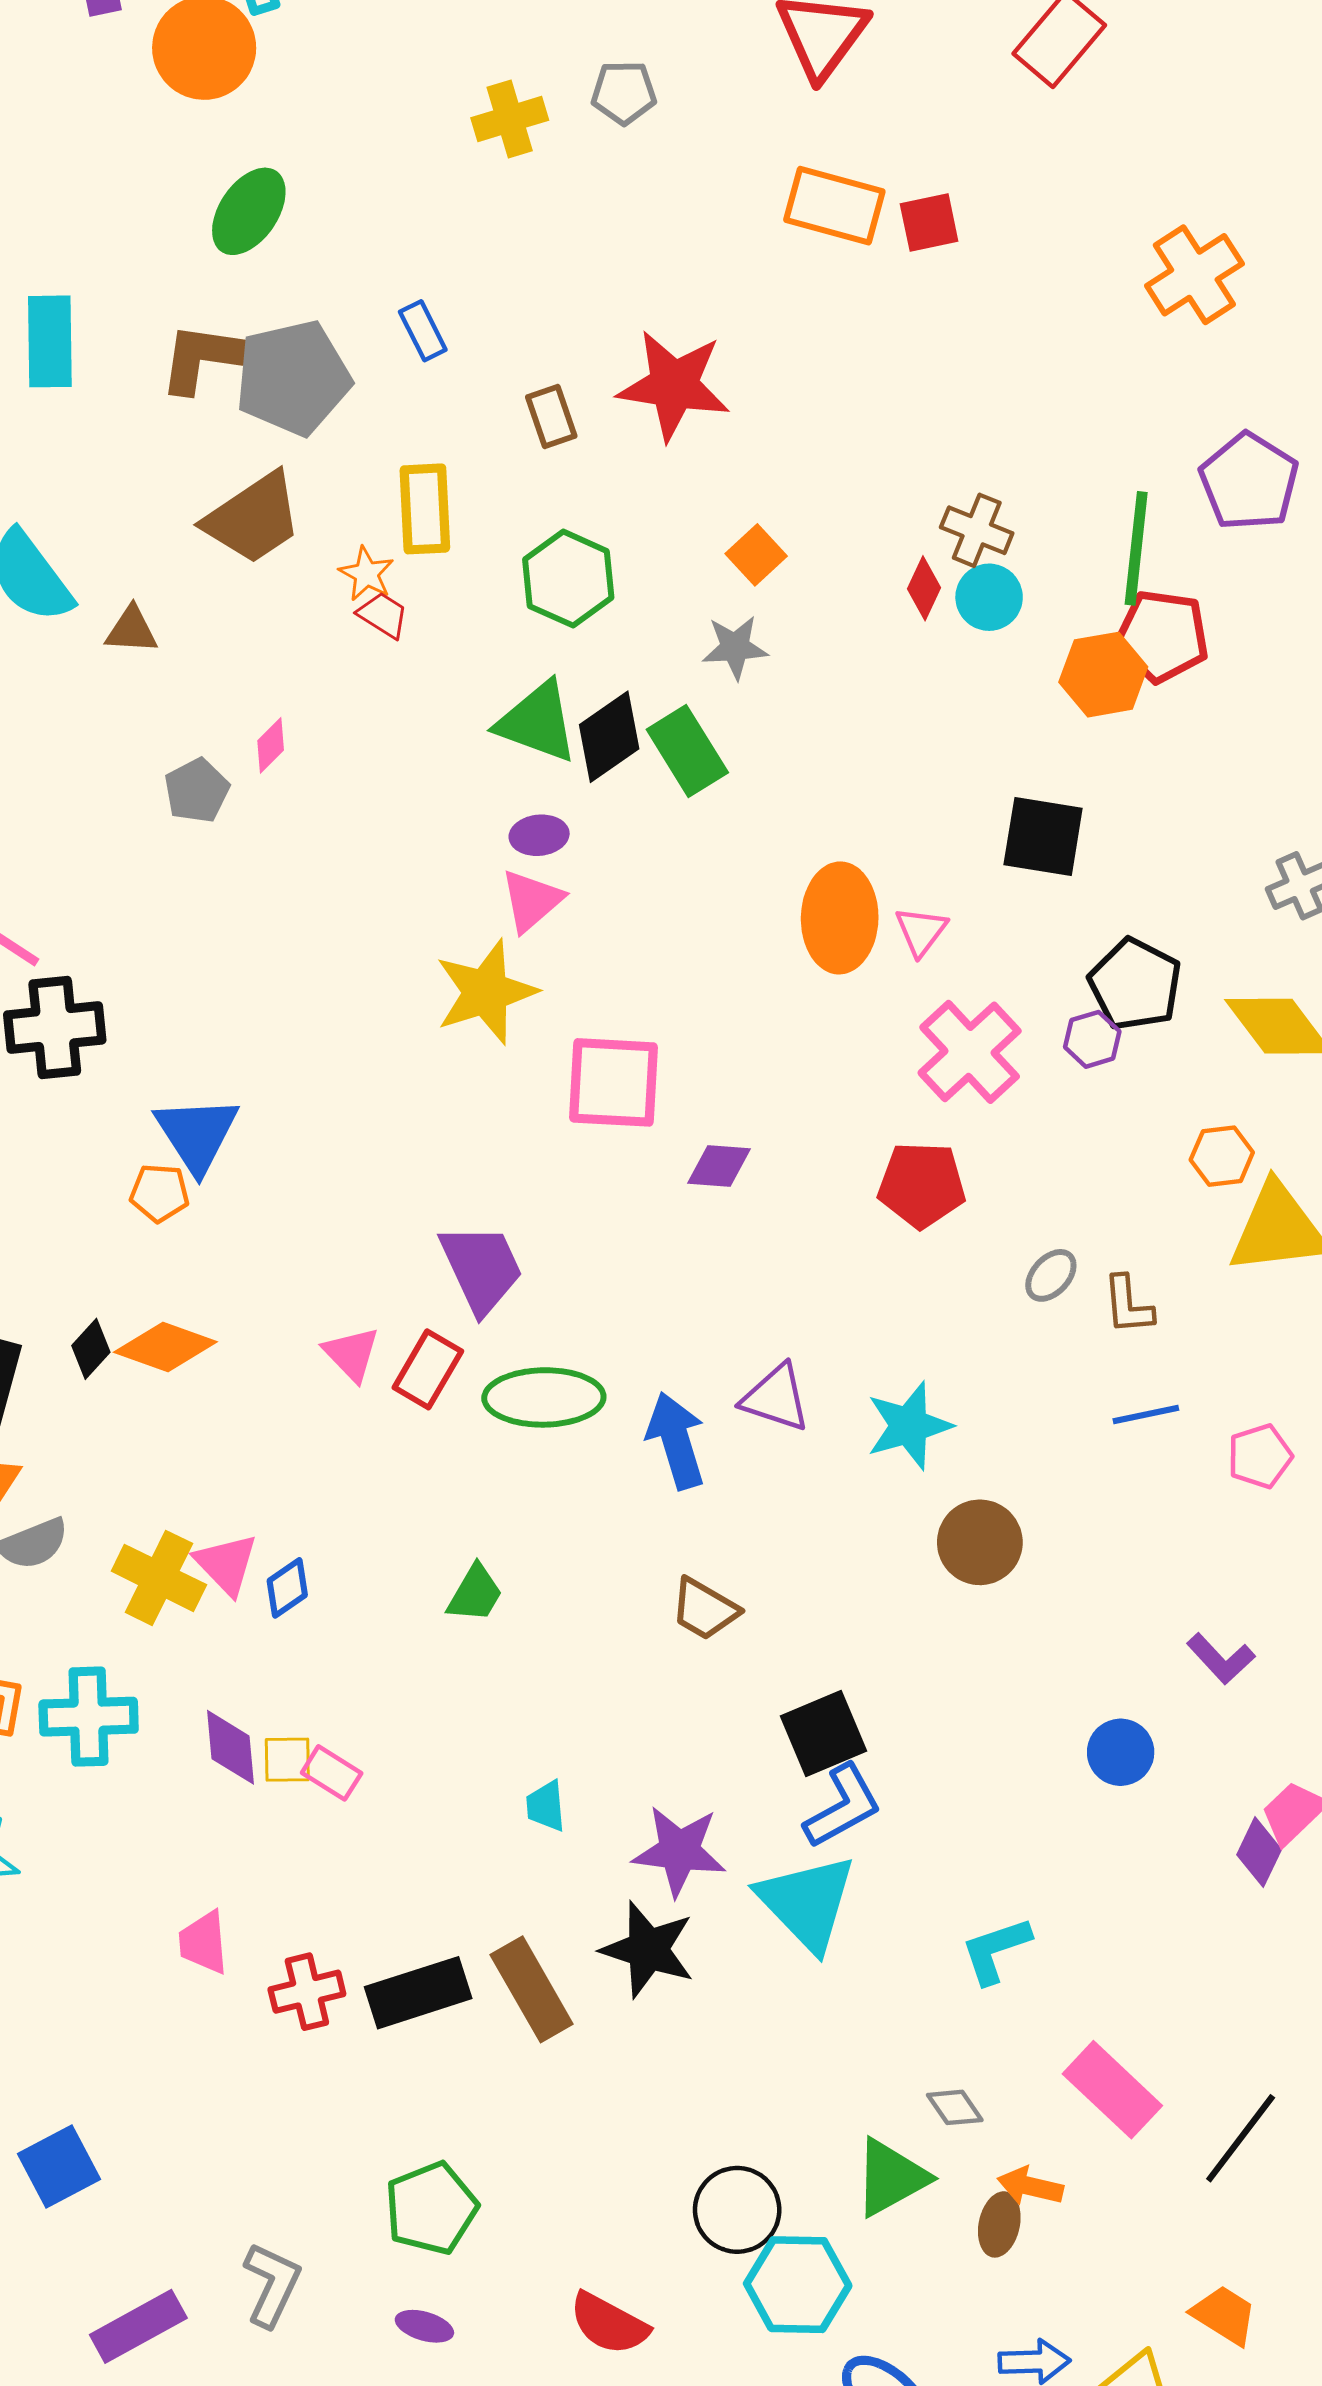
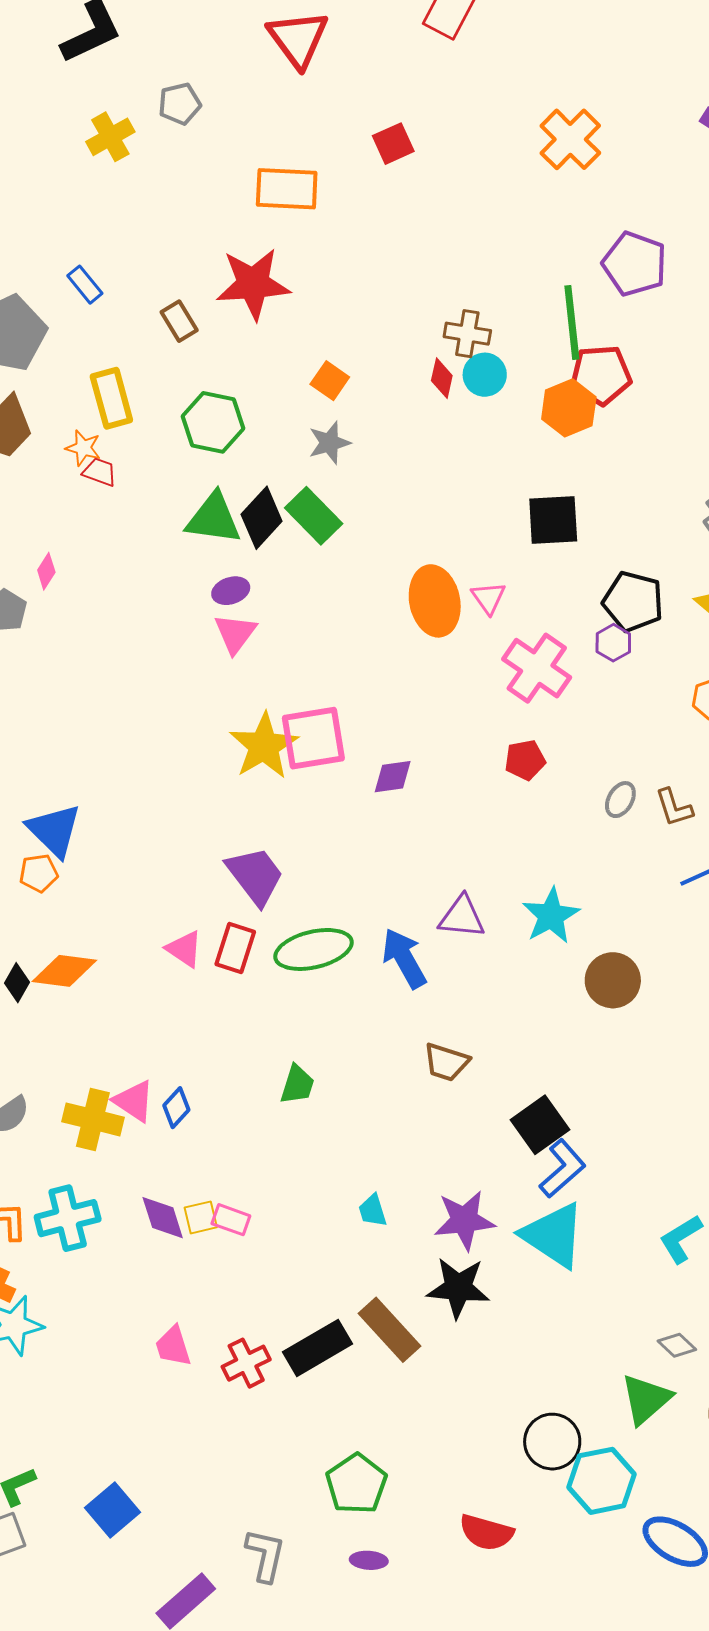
orange rectangle: (834, 206) -> (287, 189), moved
yellow star: (486, 992) -> (264, 746), moved
red pentagon: (922, 1185) -> (525, 760), size x0.7

